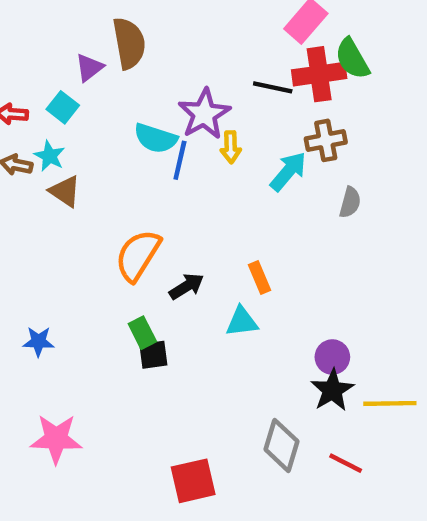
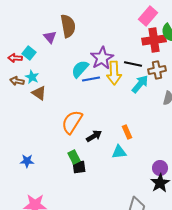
purple triangle: (89, 68) -> (50, 37), turned -32
black line: (273, 87) -> (133, 64), moved
cyan square: (63, 107) -> (29, 53), moved
cyan semicircle: (156, 138) -> (80, 69), turned 114
yellow arrow: (231, 147) -> (114, 73), size x1.6
blue line: (180, 160) -> (91, 79), turned 66

